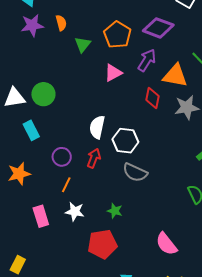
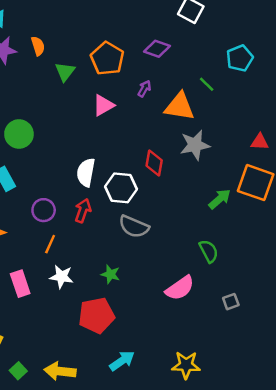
purple diamond: (158, 28) -> (157, 49), size x0.7
purple arrow: (147, 60) -> (144, 89), size x0.6
red diamond: (153, 98) -> (154, 163), moved
pink semicircle: (166, 244) -> (180, 288), moved, turned -85

